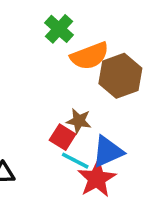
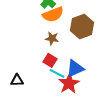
orange semicircle: (90, 56) -> (53, 14), moved
brown star: (79, 121) -> (52, 38), moved

